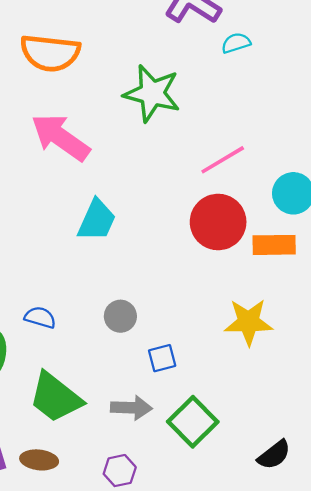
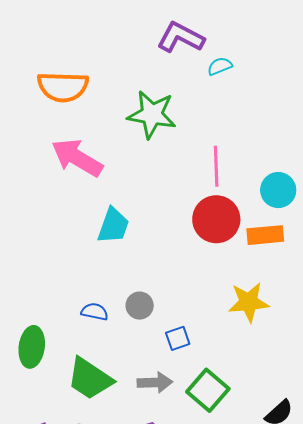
pink line: (223, 160) -> (216, 166), turned -57
blue semicircle: (40, 317) -> (95, 312), moved

